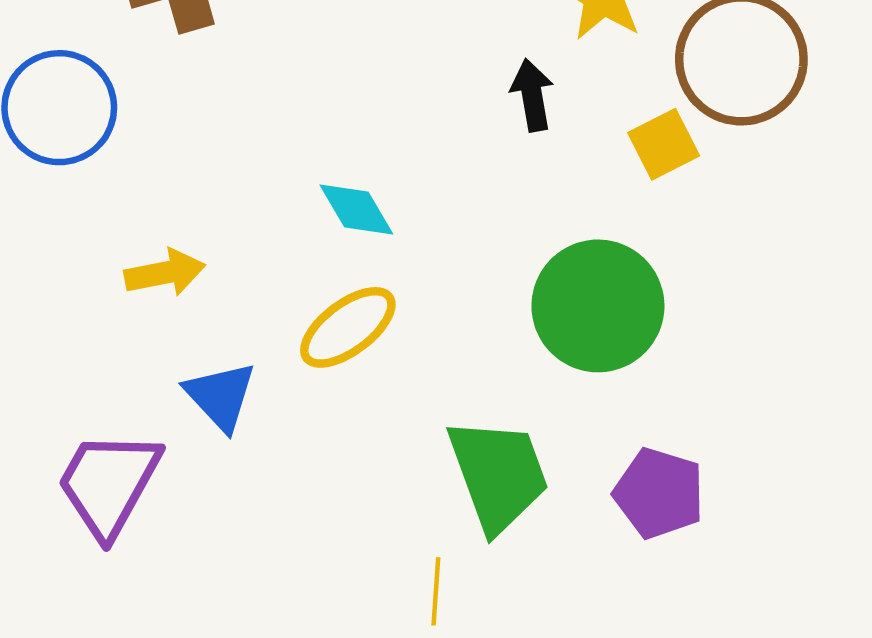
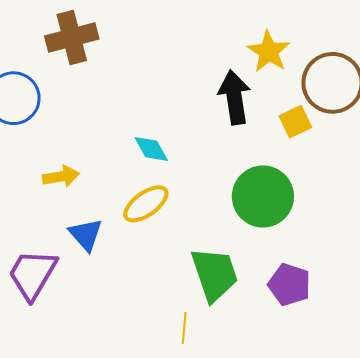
black arrow: (532, 95) -> (234, 97), size x1.6

